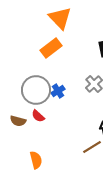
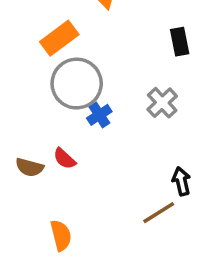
orange rectangle: (51, 48) -> (59, 38), moved
gray circle: (36, 90) -> (77, 84), moved

